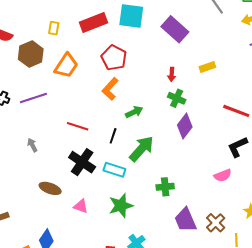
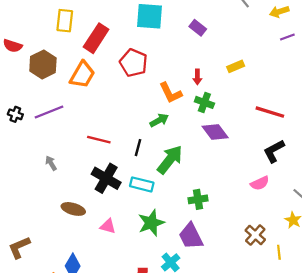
red rectangle: (93, 23) -> (96, 38), moved, turned -32
yellow rectangle: (54, 28) -> (65, 21), moved, size x1.5
purple rectangle: (175, 29) -> (198, 28), size x0.6
orange L-shape: (110, 89) -> (171, 93), moved, turned -65
purple diamond: (185, 126) -> (215, 132), turned -70
purple trapezoid: (185, 220) -> (191, 236), moved

